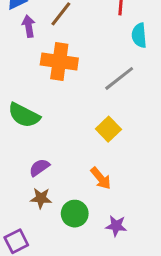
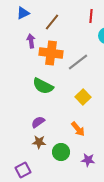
purple arrow: (29, 26) -> (31, 41), moved
gray line: (119, 78) -> (78, 62), moved
green semicircle: (24, 115) -> (43, 86), moved

